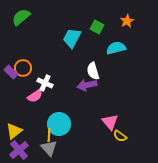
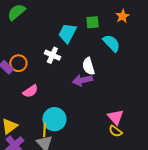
green square: (97, 27) -> (92, 22), turned -32
cyan semicircle: (116, 48) -> (111, 43), turned 60
white cross: (45, 83) -> (52, 55), moved
pink triangle: (110, 122) -> (115, 117), moved

